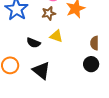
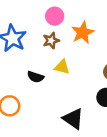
black triangle: (41, 71) -> (73, 119), moved

